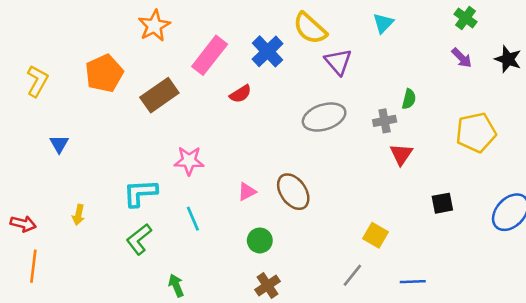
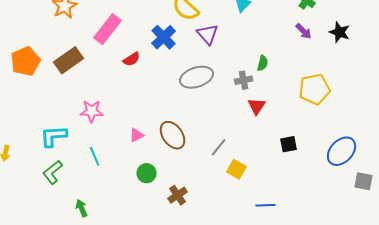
blue cross: (267, 51) -> (164, 37), moved
orange pentagon: (104, 73) -> (26, 61), moved
gray line: (352, 275) -> (219, 147), moved
brown cross: (267, 285) -> (178, 195), moved

